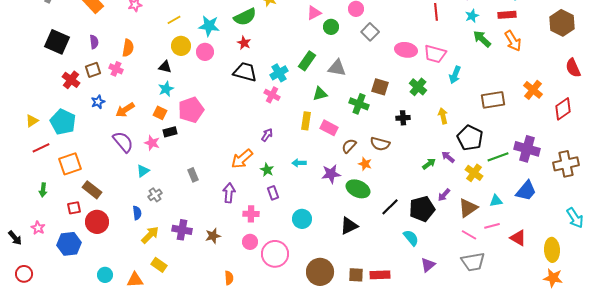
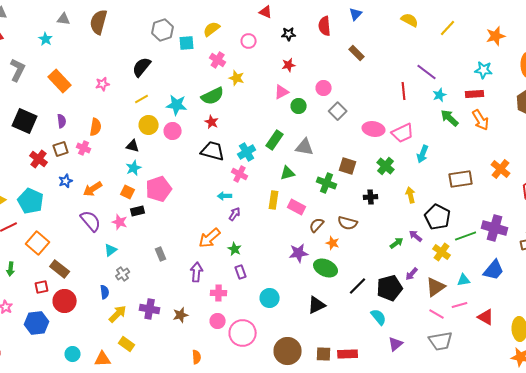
pink trapezoid: (435, 54) -> (403, 133), turned -40
cyan arrow: (299, 163) -> (225, 196), moved
orange square: (70, 164) -> (38, 243), turned -30

